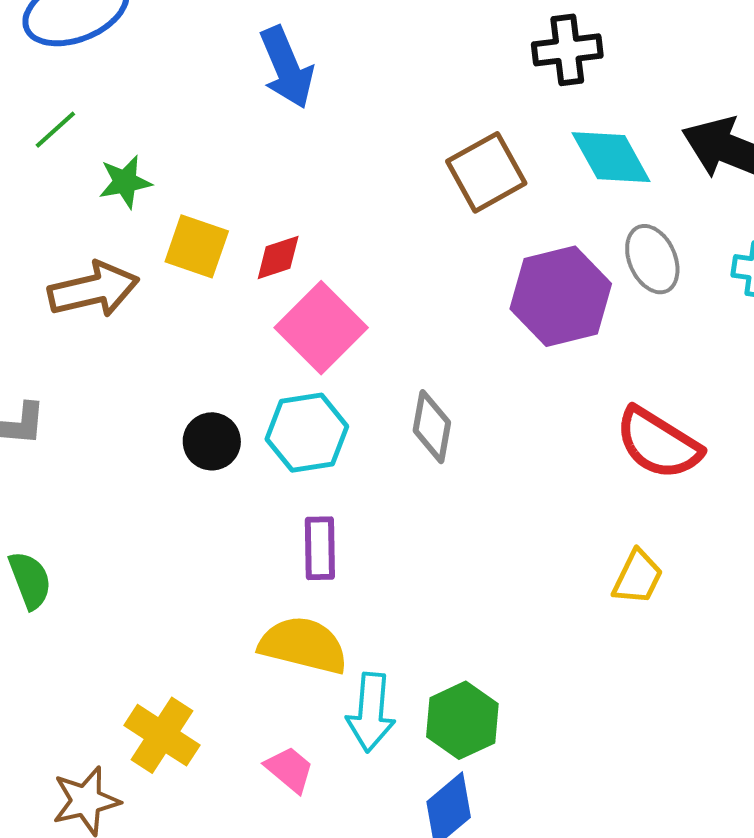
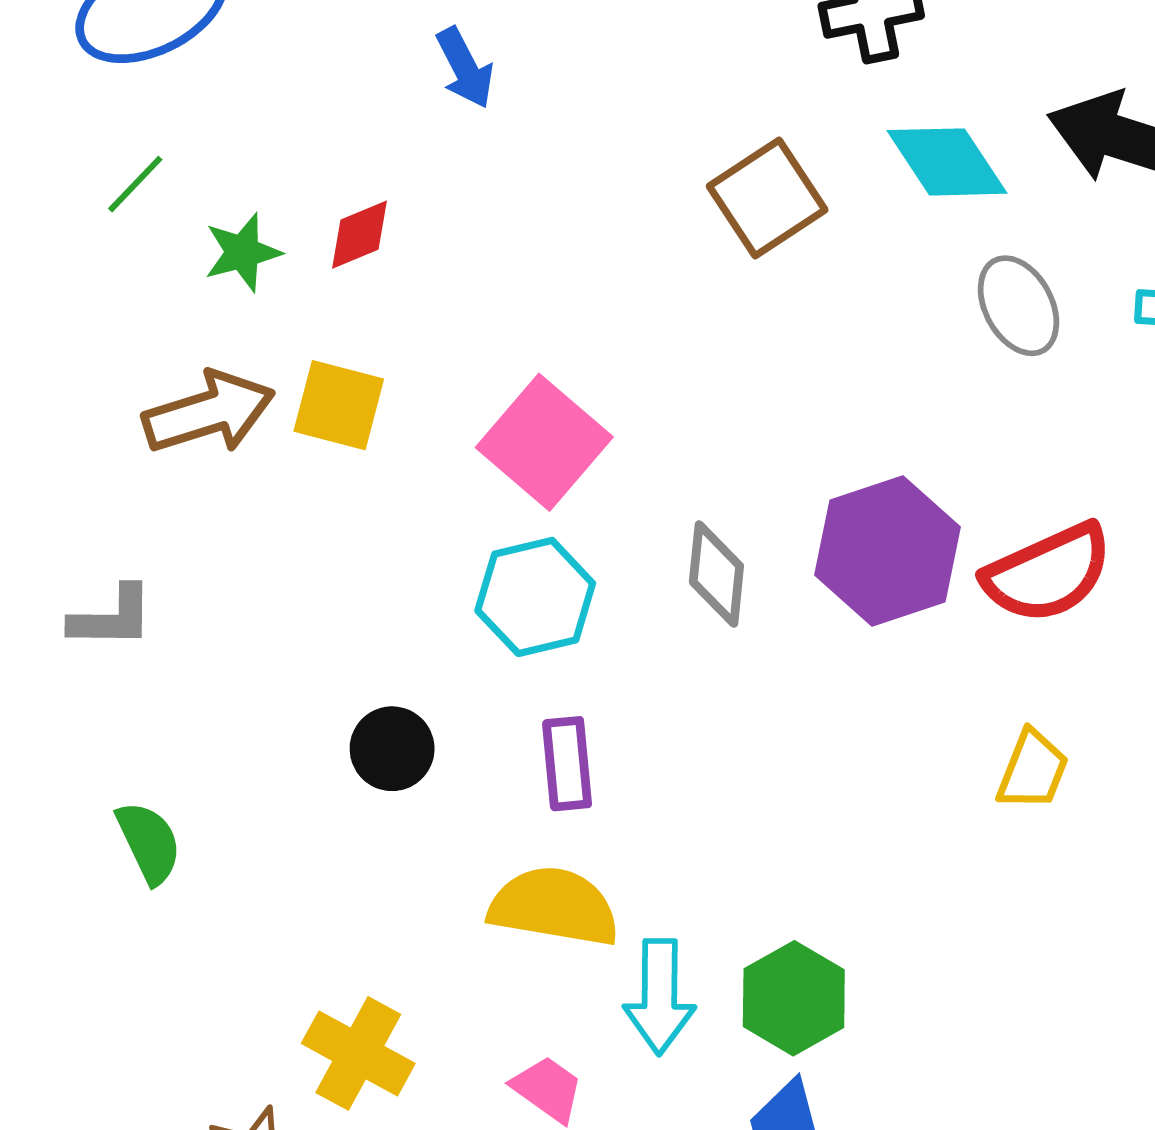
blue arrow: (287, 68) -> (465, 68), size x0.7
yellow square: (197, 246) -> (339, 405), moved
red diamond: (278, 258) -> (360, 235), moved
purple hexagon: (561, 296) -> (887, 551), moved
black circle: (212, 441) -> (392, 749), moved
red semicircle: (658, 443) -> (1048, 573), turned -52

